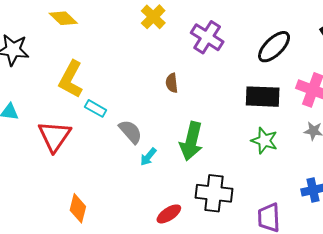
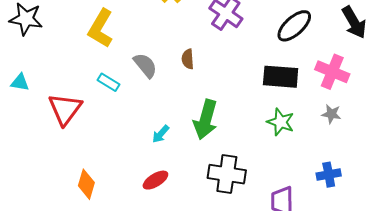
yellow L-shape: (71, 79) -> (101, 28), moved
gray semicircle: (130, 132) -> (145, 65), moved
red ellipse: (169, 214) -> (155, 180), moved

